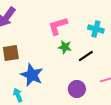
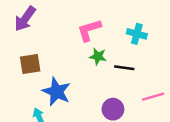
black line: (86, 56) -> (124, 68), turned 42

